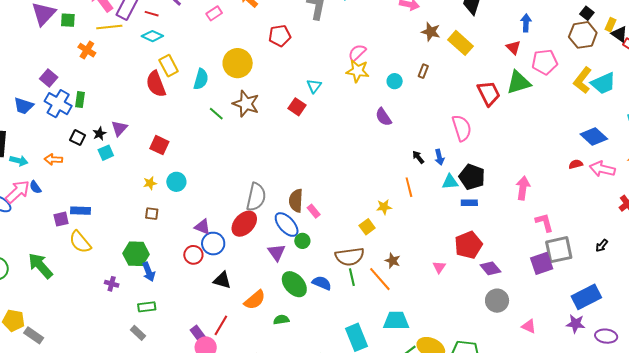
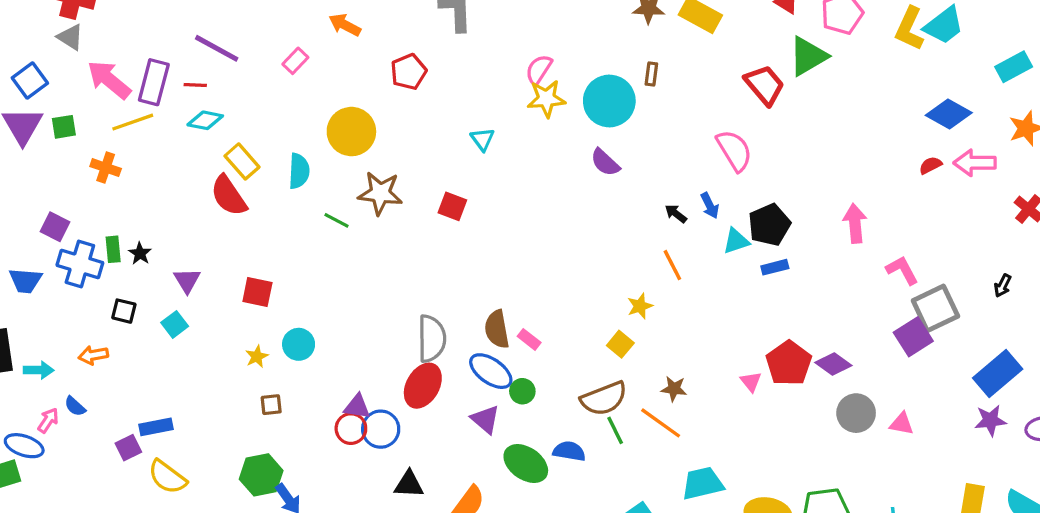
cyan circle: (395, 81) -> (609, 101), size x2.0
red square: (297, 107) -> (452, 206), moved
black star: (99, 134) -> (140, 253), moved
black pentagon: (472, 177) -> (769, 225), turned -30
pink arrow: (17, 192) -> (48, 420), size x0.6
red pentagon: (468, 245) -> (789, 363), moved
red circle: (193, 255) -> (351, 429), moved
pink triangle: (529, 326) -> (902, 424), moved

